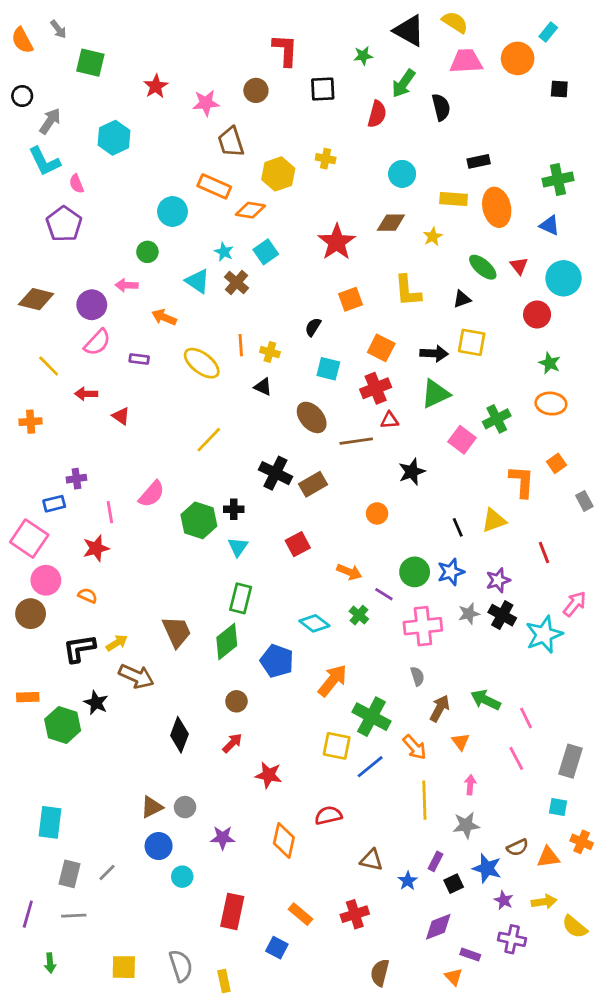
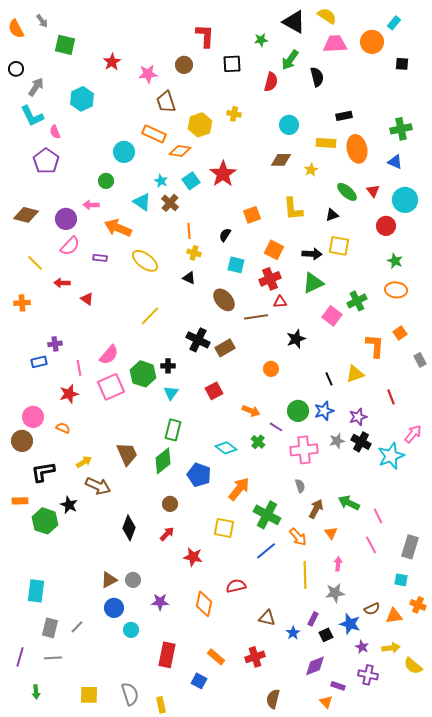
red star: (337, 242) -> (223, 174), moved
orange arrow: (164, 317) -> (118, 228), size x1.5
orange line: (241, 345) -> (189, 231), moved
pink square: (29, 539) -> (111, 387), moved, turned 32
black L-shape: (79, 648) -> (43, 472), moved
yellow square: (337, 746) -> (224, 528), moved

